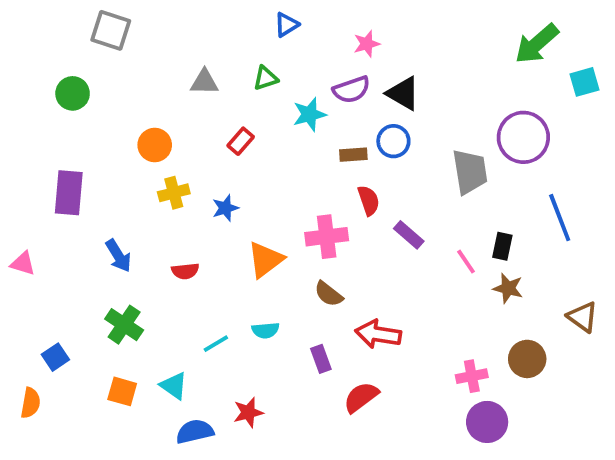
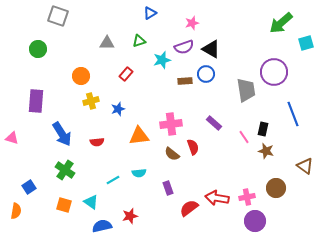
red semicircle: (369, 200) -> (193, 147), moved
blue arrow: (118, 256) -> (62, 134), size x1.4
orange triangle: (265, 260) -> (139, 136), turned 30
red arrow: (378, 334) -> (217, 198), moved

